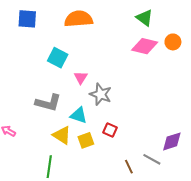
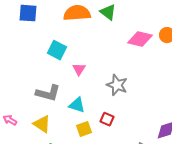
green triangle: (145, 18) -> (108, 12), moved
gray star: (101, 94) -> (117, 85), moved
yellow triangle: (62, 135) -> (42, 124), moved

